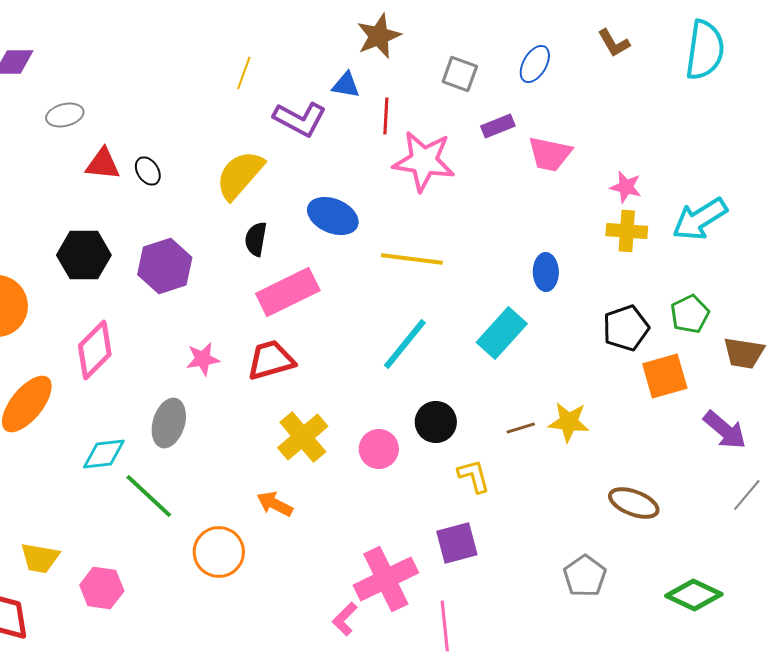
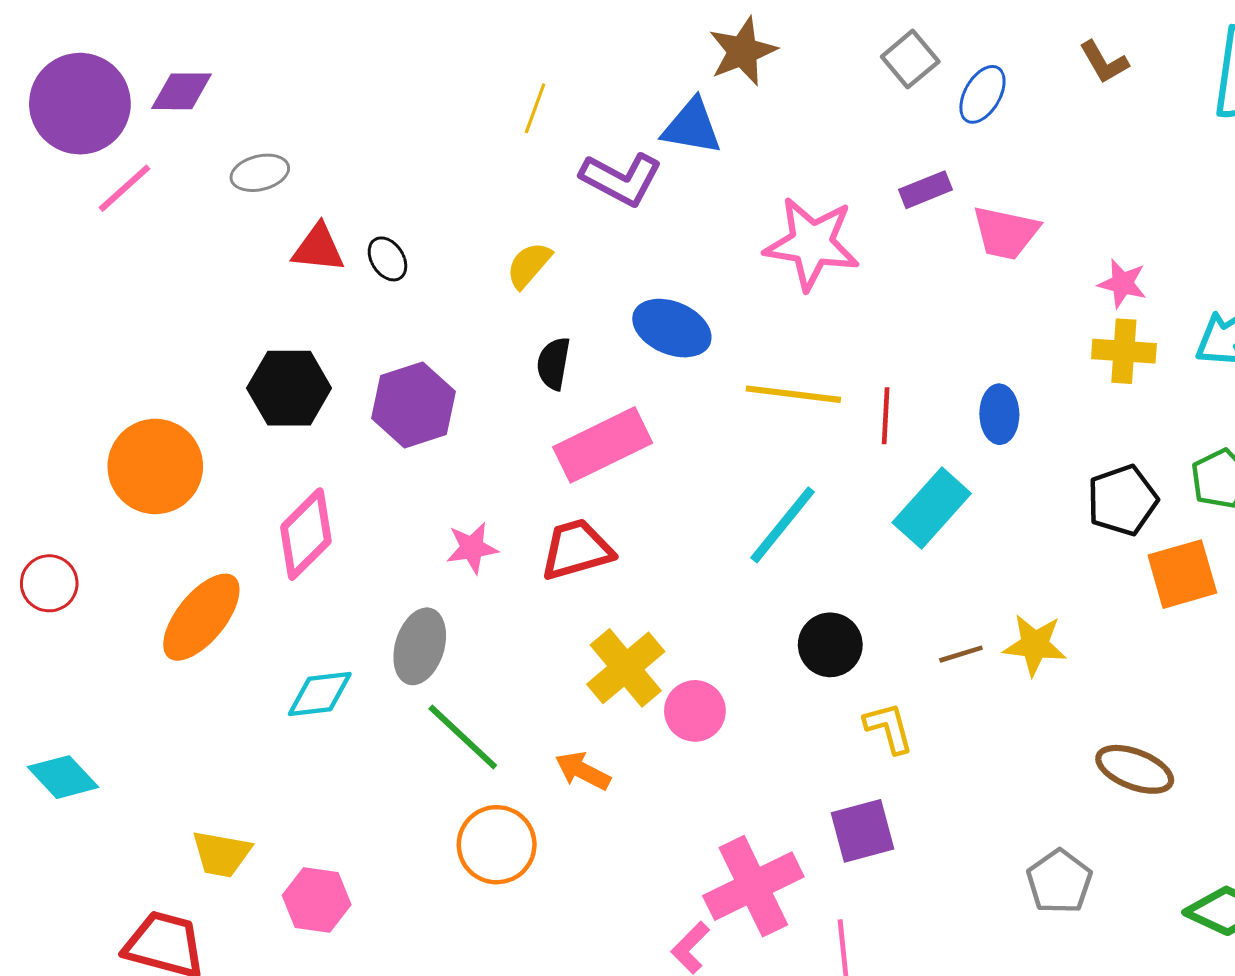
gray square: (460, 74) -> (910, 59), moved, turned 30
blue triangle: (346, 85) -> (692, 127), size x1.4
red line: (386, 116) -> (886, 416), moved
yellow semicircle: (240, 175) -> (529, 265), size x0.6
pink circle: (379, 449) -> (695, 711), moved
green line: (149, 496) -> (463, 737), moved

